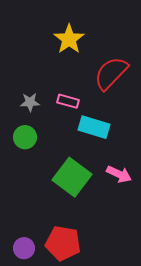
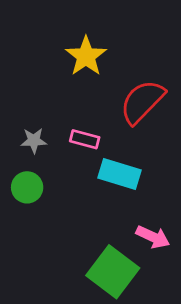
green square: (72, 177) -> (113, 272), moved

